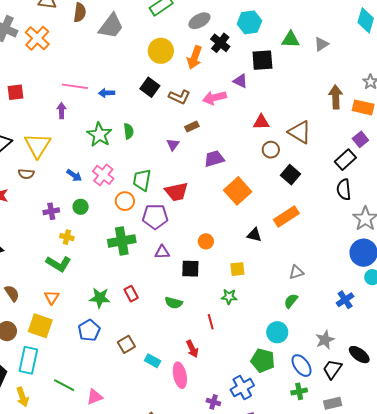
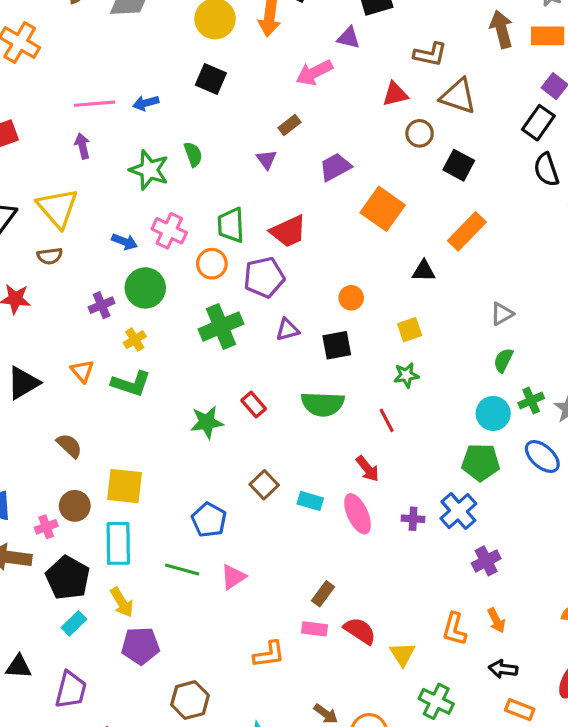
brown L-shape: (179, 97) -> (430, 54), moved
green circle: (81, 207) -> (145, 288), size x1.6
yellow cross: (67, 237) -> (135, 340), turned -32
orange triangle: (52, 297) -> (82, 371), moved
green semicircle: (174, 303) -> (323, 404), size x1.5
blue pentagon: (89, 330) -> (209, 520), moved
green cross: (299, 391) -> (531, 401), moved
purple cross: (213, 402) -> (413, 519), moved

